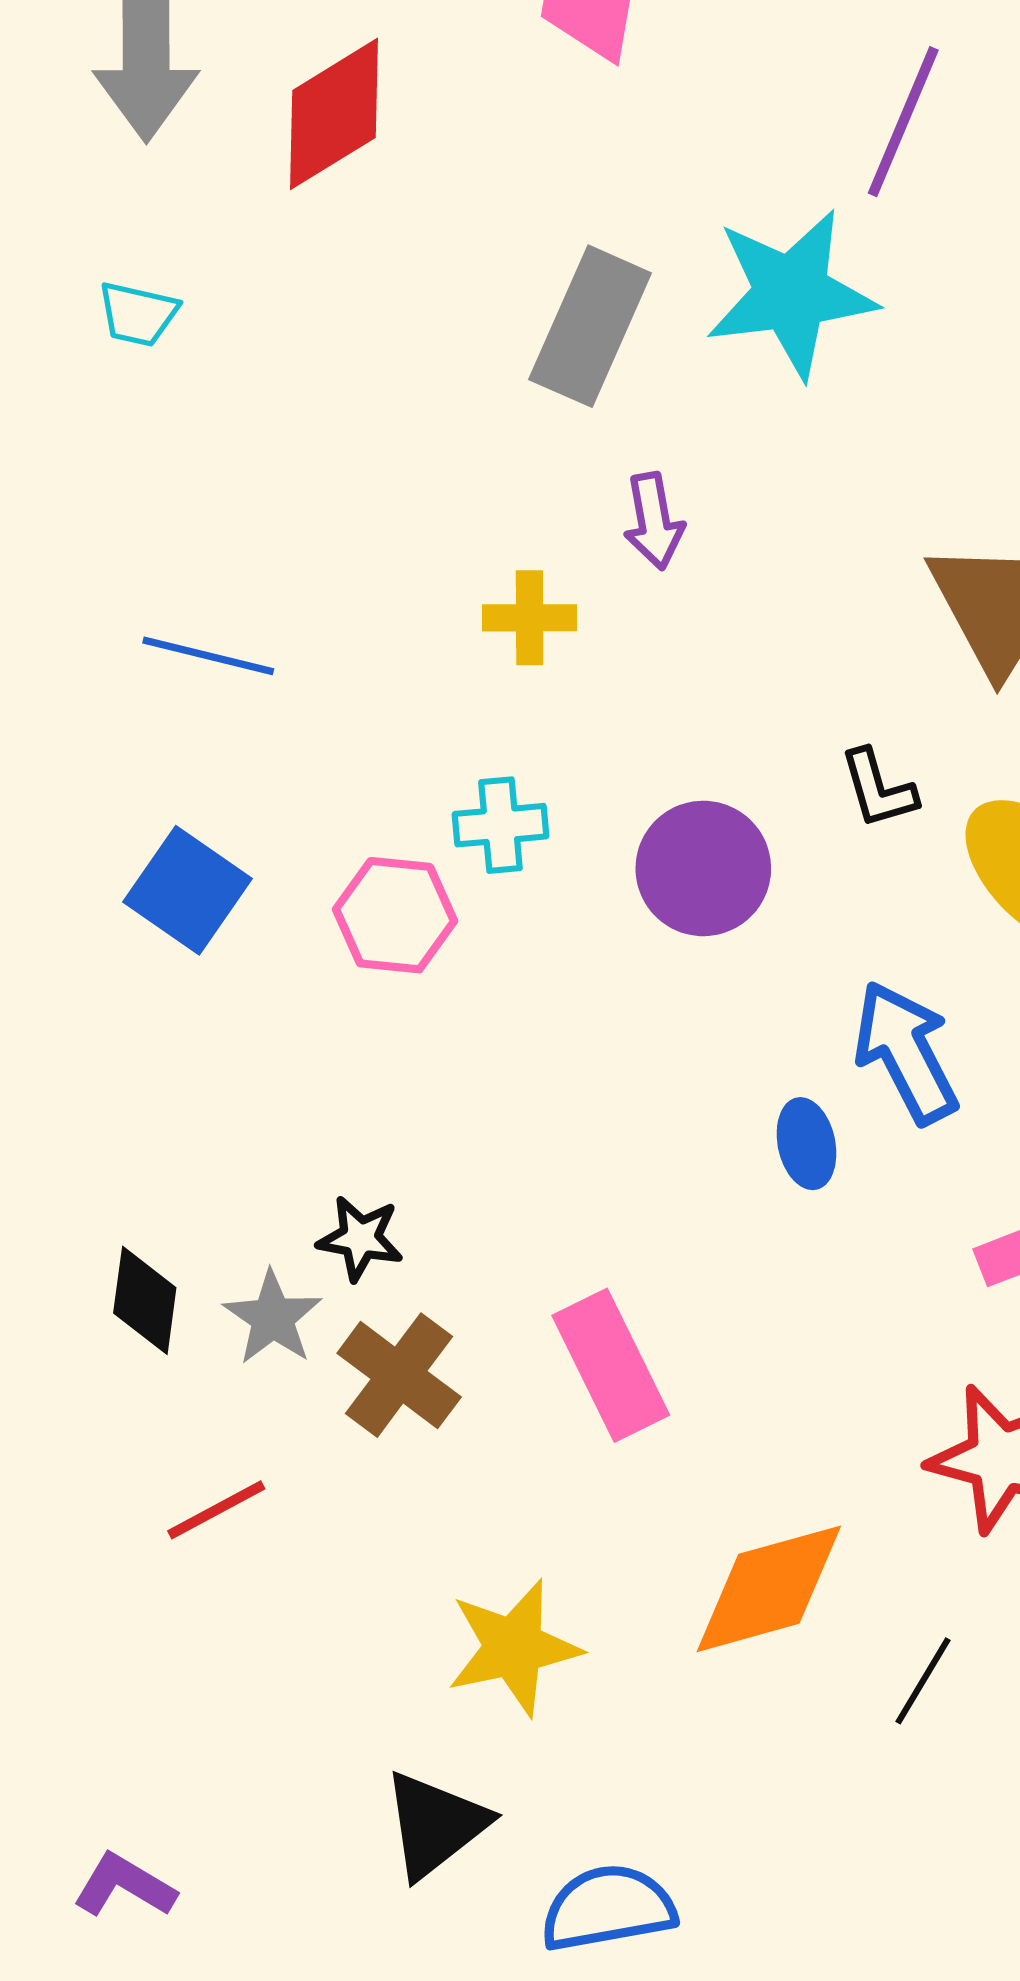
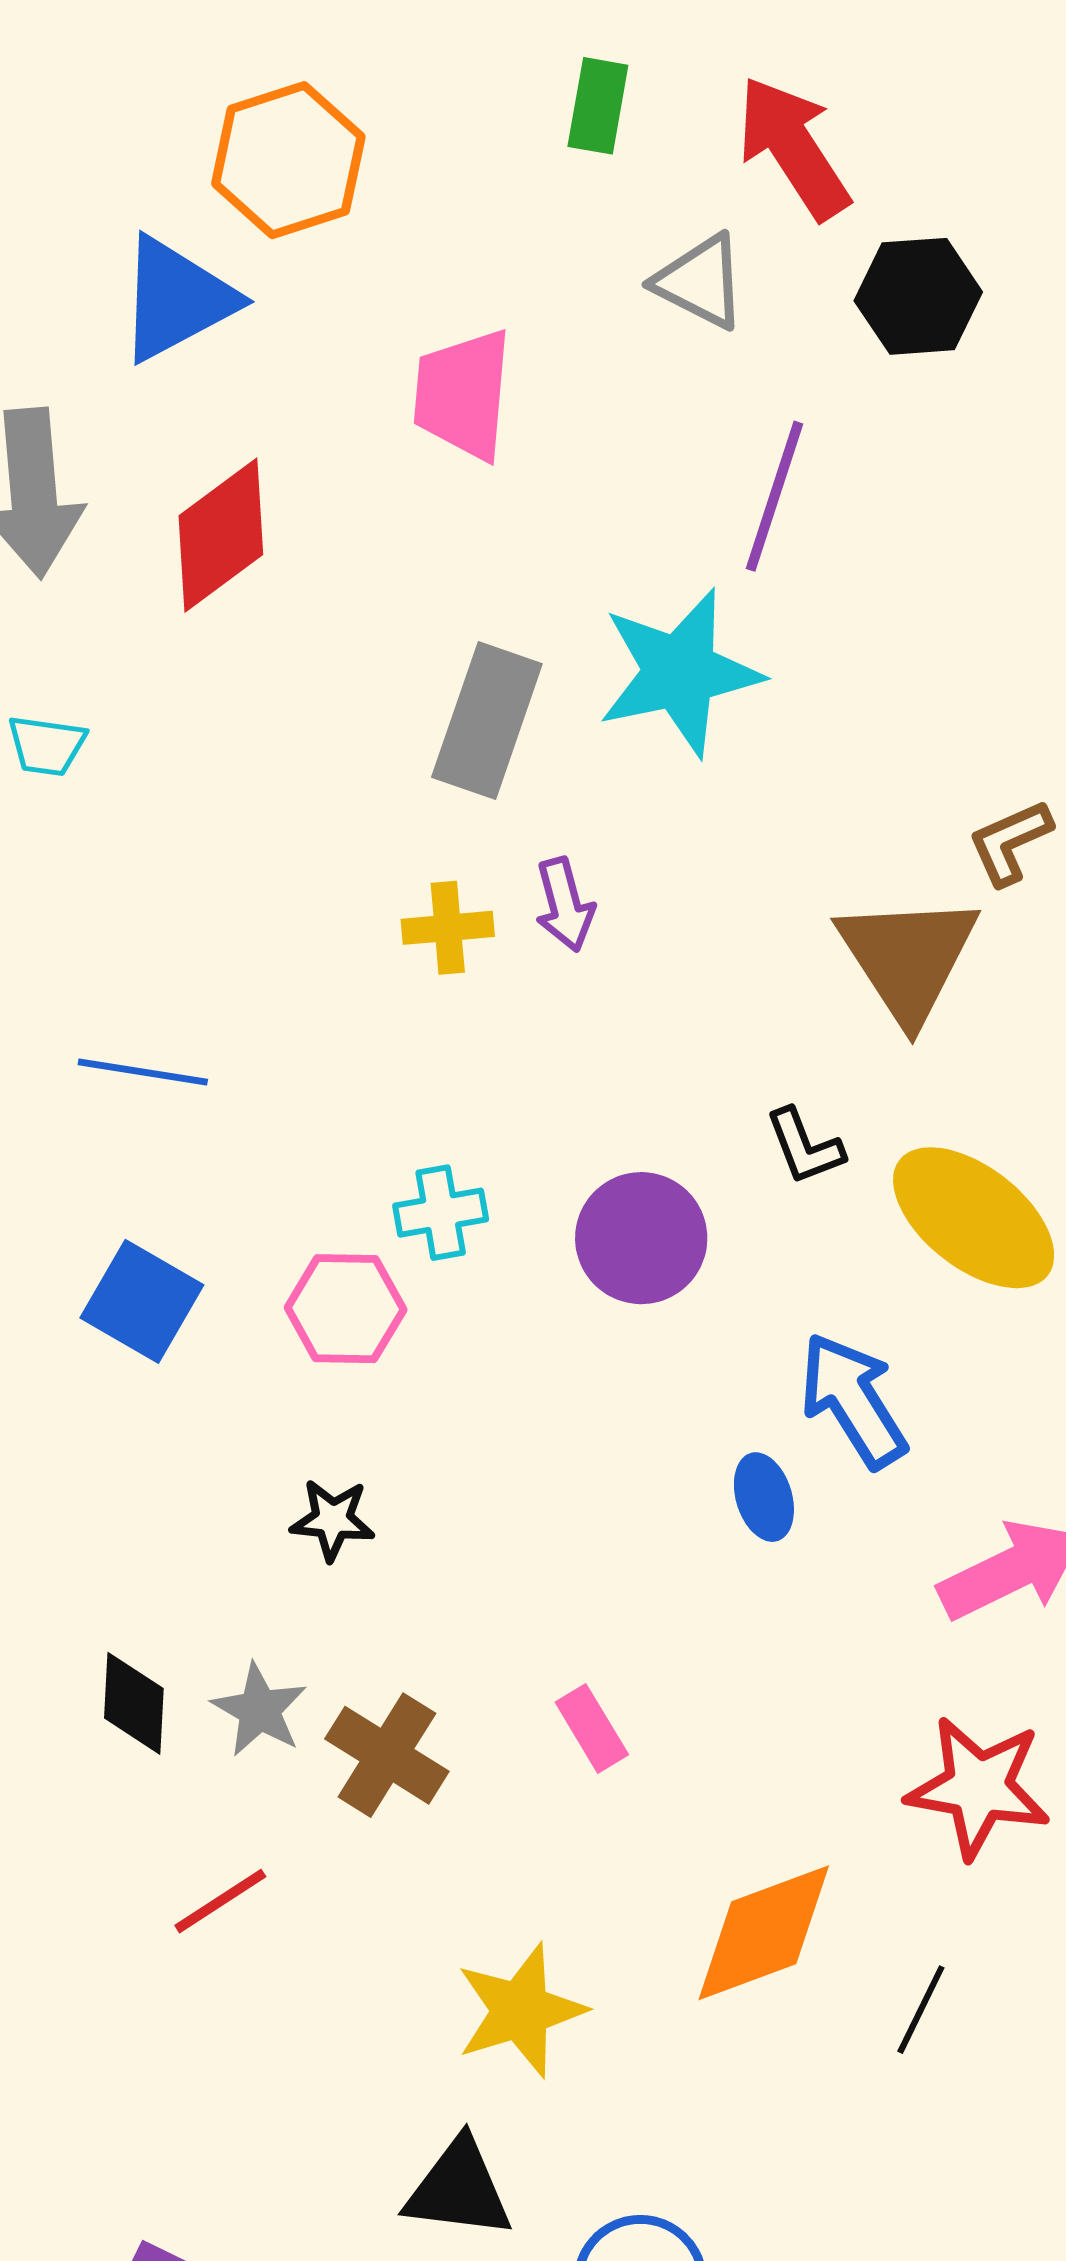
yellow cross: (530, 618) -> (448, 928), moved
black star: (360, 1238) -> (333, 1520), moved
pink rectangle: (611, 1365) -> (592, 1728), size x0.6
black triangle: (435, 1825) -> (459, 2189), turned 50

